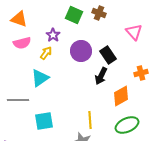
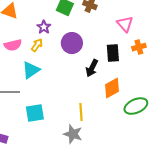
pink semicircle: (22, 43) -> (13, 45), moved
black rectangle: (108, 55) -> (113, 53), moved, turned 30
orange cross: (141, 73) -> (139, 47), moved
green ellipse: (127, 125) -> (136, 106), moved

